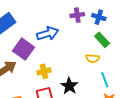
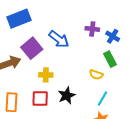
blue arrow: (48, 34) -> (59, 39), turned 40
cyan line: (105, 80) -> (103, 99), turned 35

